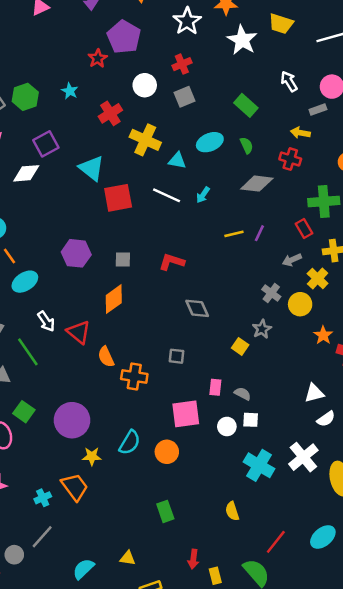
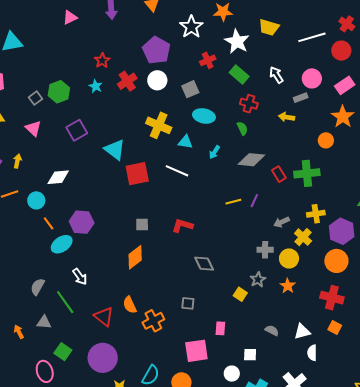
purple pentagon: (124, 37) -> (156, 50), moved
red star: (98, 58) -> (102, 60), moved
red cross: (182, 64) -> (208, 60), moved
green rectangle: (246, 105) -> (239, 74), moved
red cross: (110, 113) -> (127, 81), moved
cyan ellipse: (210, 142) -> (204, 116), moved, turned 35
red cross: (290, 159) -> (249, 104), moved
white diamond: (26, 173) -> (58, 177), moved
cyan arrow: (203, 195) -> (214, 152), moved
red rectangle: (304, 229) -> (279, 174), moved
purple hexagon: (76, 253) -> (82, 222), moved
gray cross: (271, 293) -> (265, 250), turned -35
red triangle: (79, 332) -> (104, 317), moved
orange star: (323, 335) -> (288, 286), moved
orange cross: (134, 376) -> (153, 321), turned -35
gray semicircle: (243, 394) -> (272, 330), moved
white semicircle: (326, 419) -> (312, 353), turned 126
white circle: (227, 426) -> (232, 374), moved

